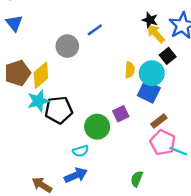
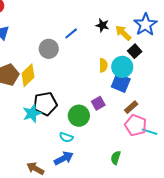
black star: (150, 20) -> (102, 25), moved
cyan star: (38, 101) -> (32, 113), moved
cyan semicircle: (81, 151) -> (66, 137), turned 40

